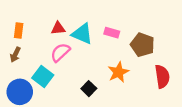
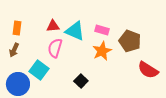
pink semicircle: (60, 52) -> (55, 48), turned -30
orange star: (118, 72) -> (102, 51), moved
red semicircle: (162, 77) -> (148, 70), turned 130

